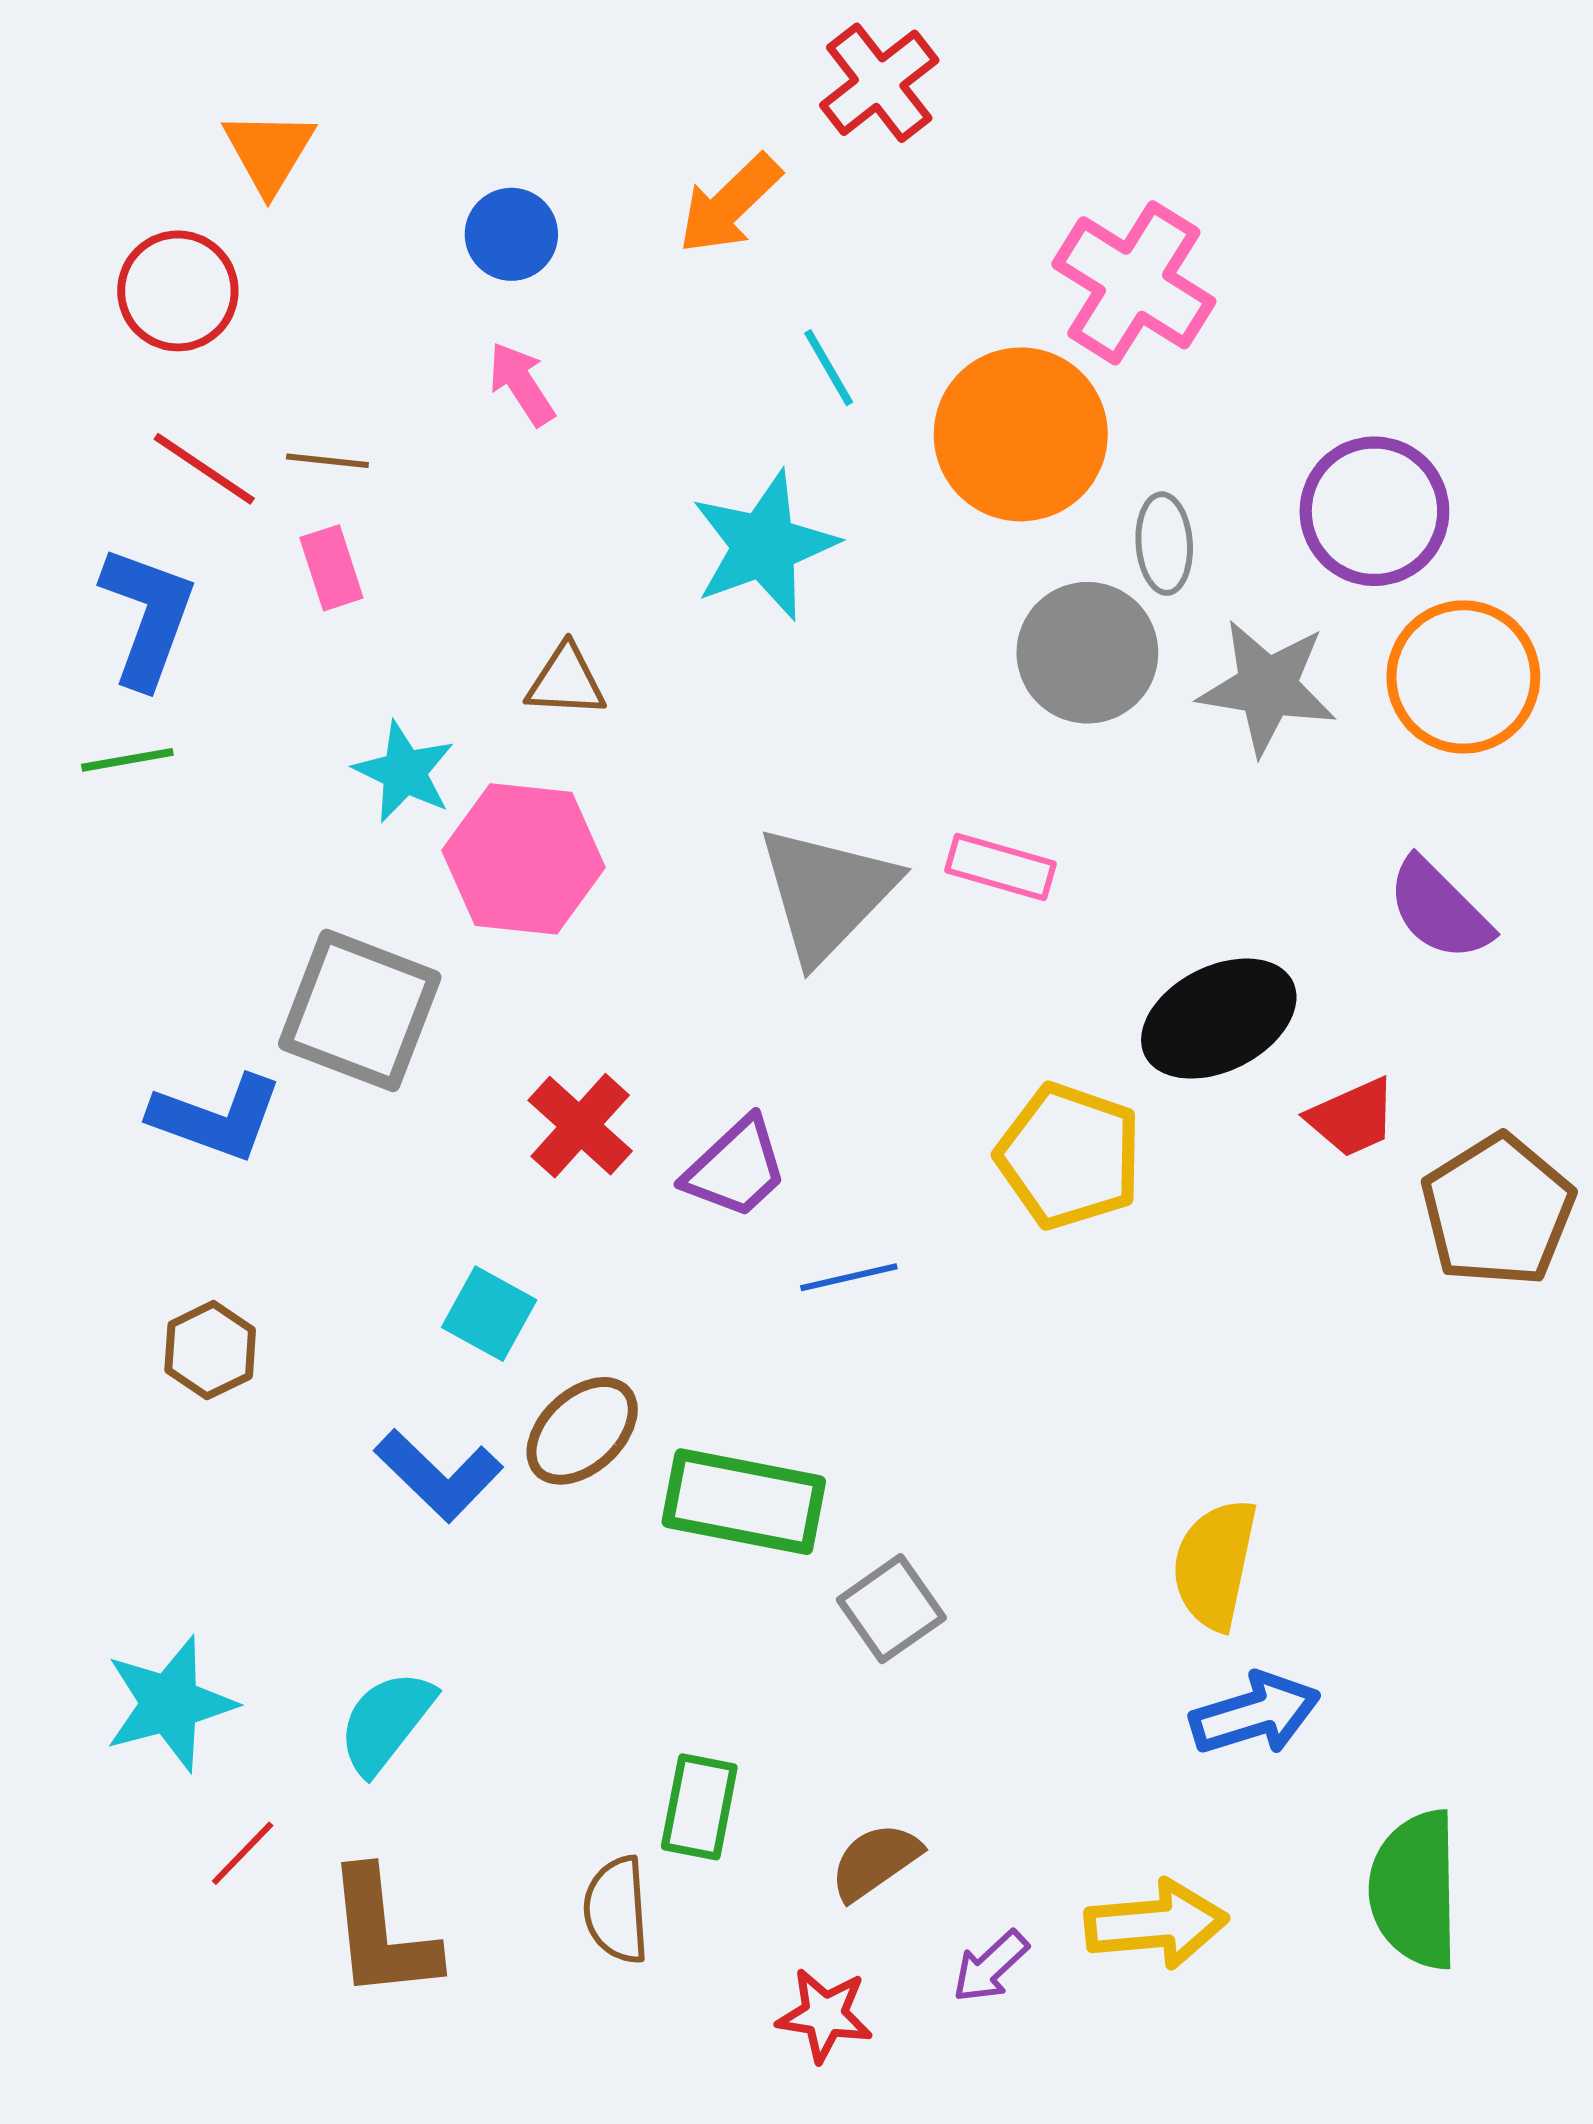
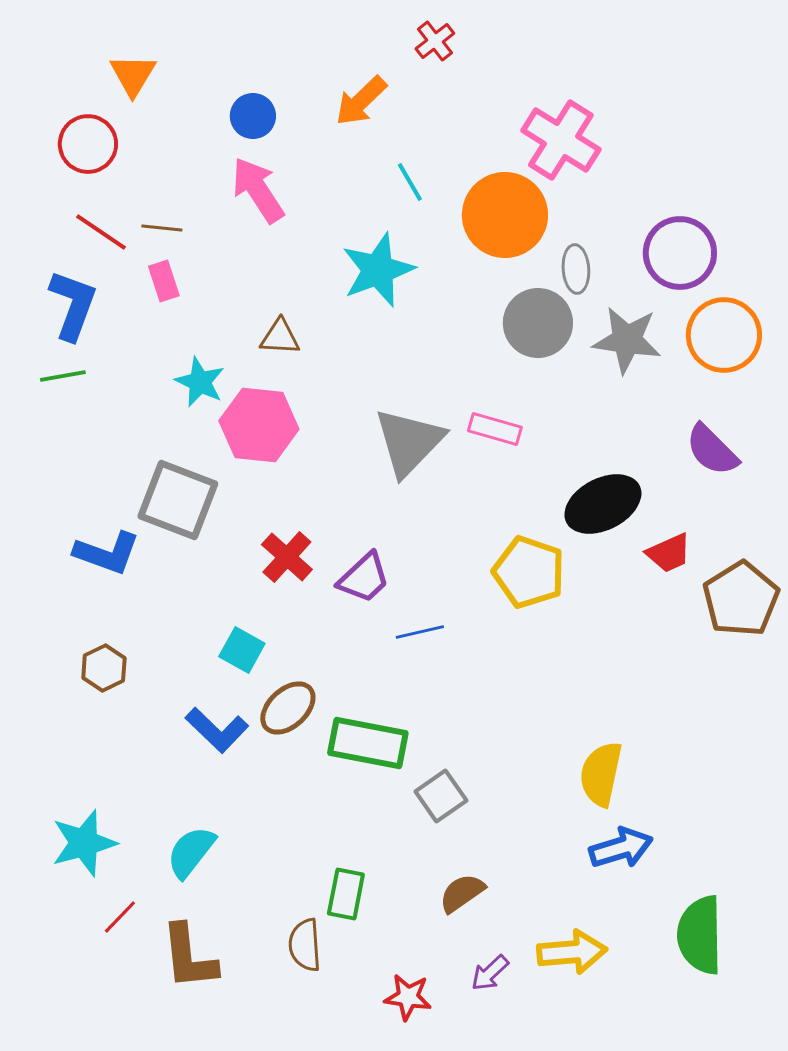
red cross: (879, 83) -> (435, 41), size x0.7
pink arrow: (521, 384) -> (258, 190), size x1.6
brown semicircle: (875, 1861) -> (462, 893), moved

